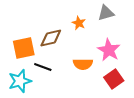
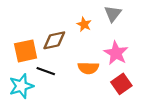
gray triangle: (106, 13) -> (113, 14), turned -36

